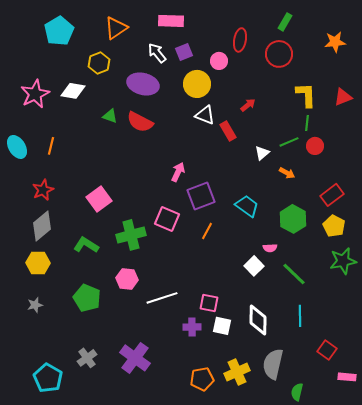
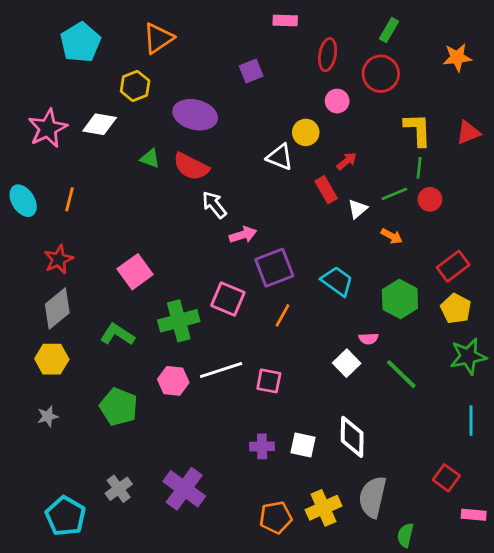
pink rectangle: (171, 21) -> (285, 20), moved, size x0.7
white arrow: (157, 53) -> (214, 205), moved
pink circle: (219, 61) -> (337, 101), moved
yellow circle: (197, 84) -> (306, 132), moved, size x0.7
red arrow: (248, 105) -> (347, 161), moved
red rectangle: (228, 131) -> (326, 190), moved
pink arrow: (178, 172) -> (243, 235), turned 48
white line: (162, 298) -> (221, 370), moved
pink square: (209, 303) -> (269, 381), moved
cyan line: (300, 316) -> (471, 420), moved

